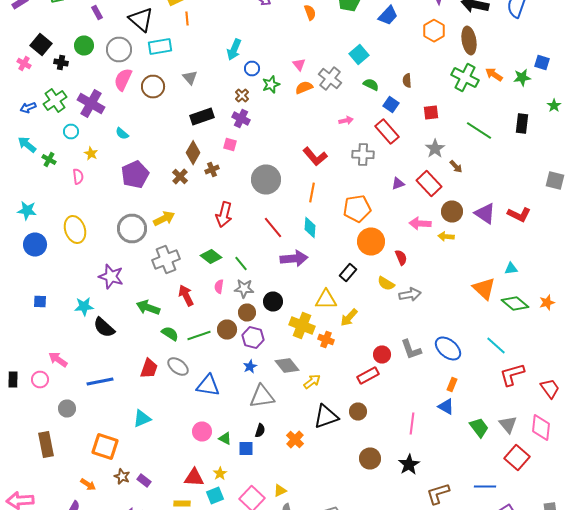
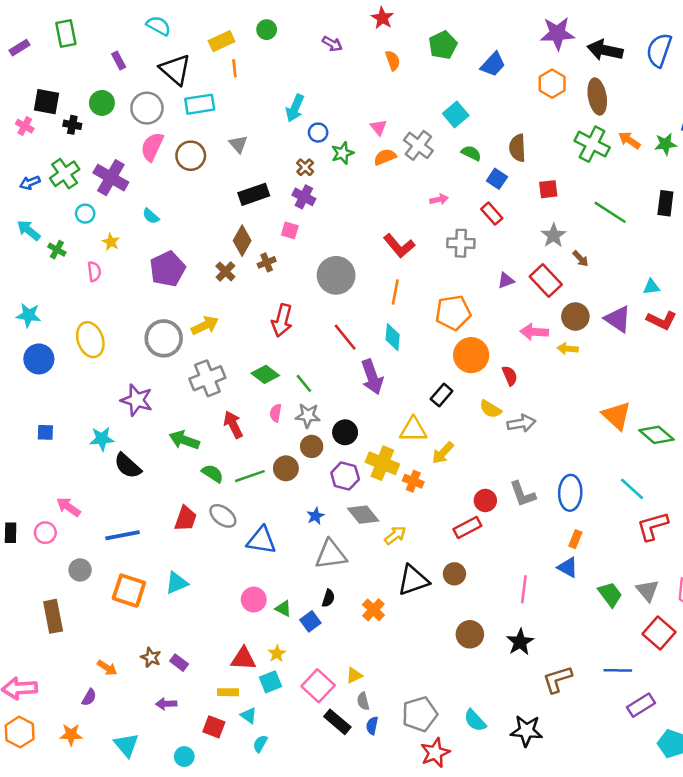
black square: (41, 44) -> (47, 102), turned -30
brown semicircle: (407, 80) -> (517, 148), size x1.5
red rectangle: (387, 132) -> (492, 214), size x0.7
purple arrow: (294, 258) -> (372, 377), turned 76
cyan triangle: (511, 268) -> (651, 287), moved
purple hexagon: (253, 338) -> (345, 476), moved
blue ellipse: (448, 348) -> (570, 493), turned 52
orange square: (105, 446) -> (129, 591), moved
blue square: (246, 448) -> (310, 621), turned -35

